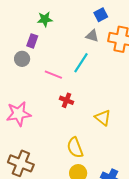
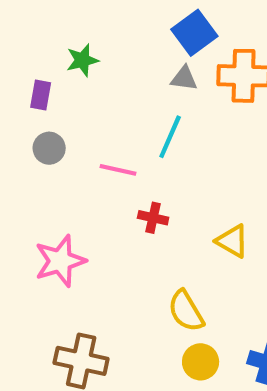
blue square: (101, 15) -> (194, 33), size x1.5
purple rectangle: (32, 41) -> (41, 95), moved

